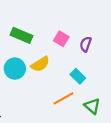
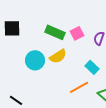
green rectangle: (21, 35) -> (55, 32), moved
pink square: (61, 39) -> (77, 33), turned 32

